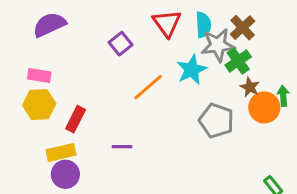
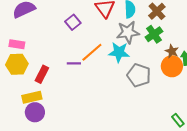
gray star: (218, 45) -> (128, 32), moved
cyan star: (192, 70) -> (119, 52), moved, turned 30
brown star: (250, 87) -> (172, 51), moved
purple line: (122, 147) -> (74, 63), moved

